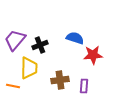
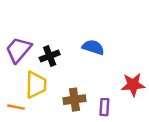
red star: (93, 55) -> (133, 85), moved

